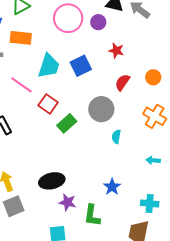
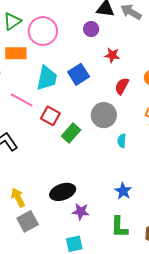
pink circle: (68, 18) -> (43, 31), moved
green L-shape: (92, 216) -> (119, 227), moved

